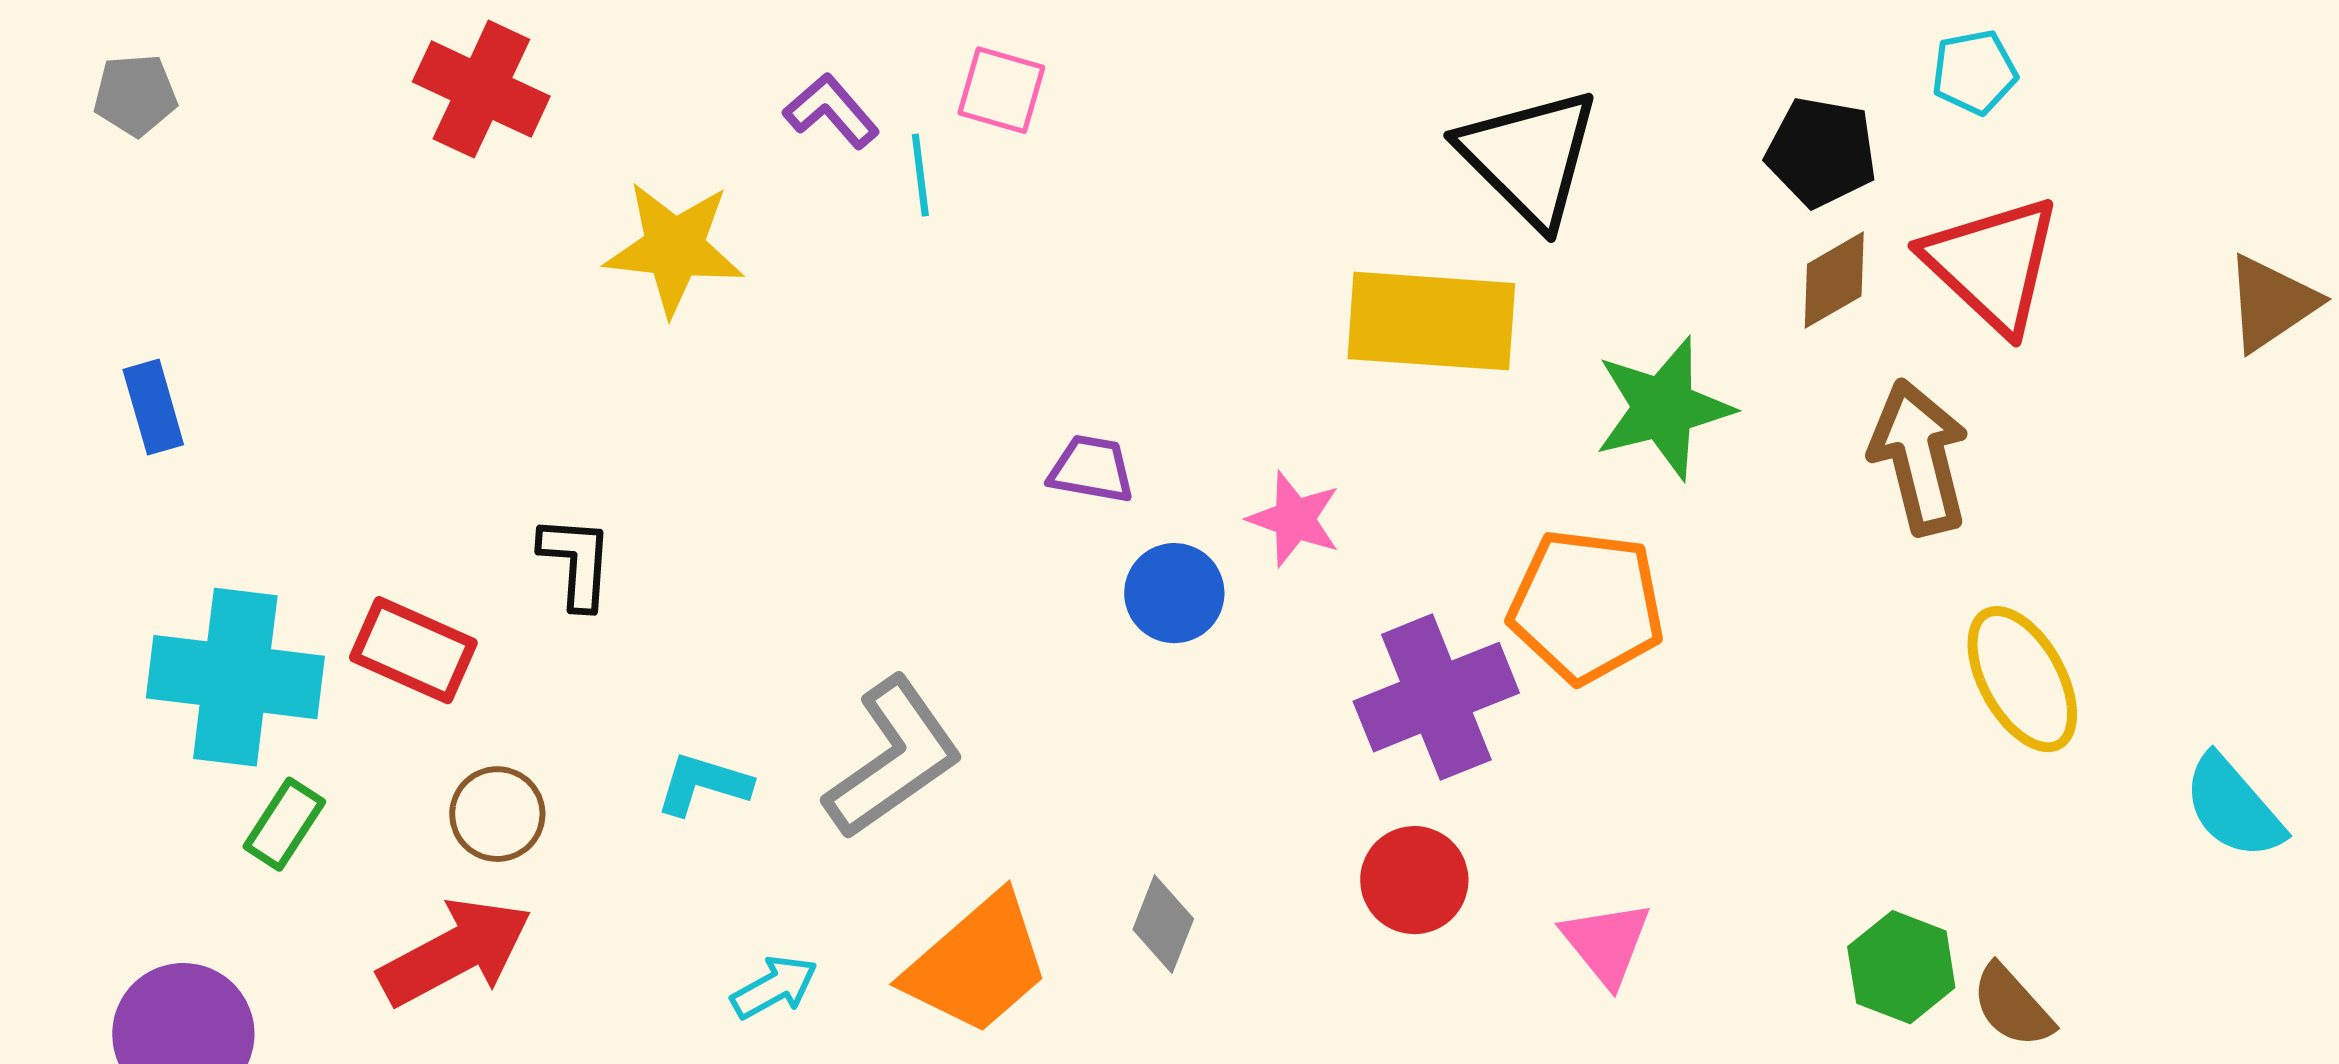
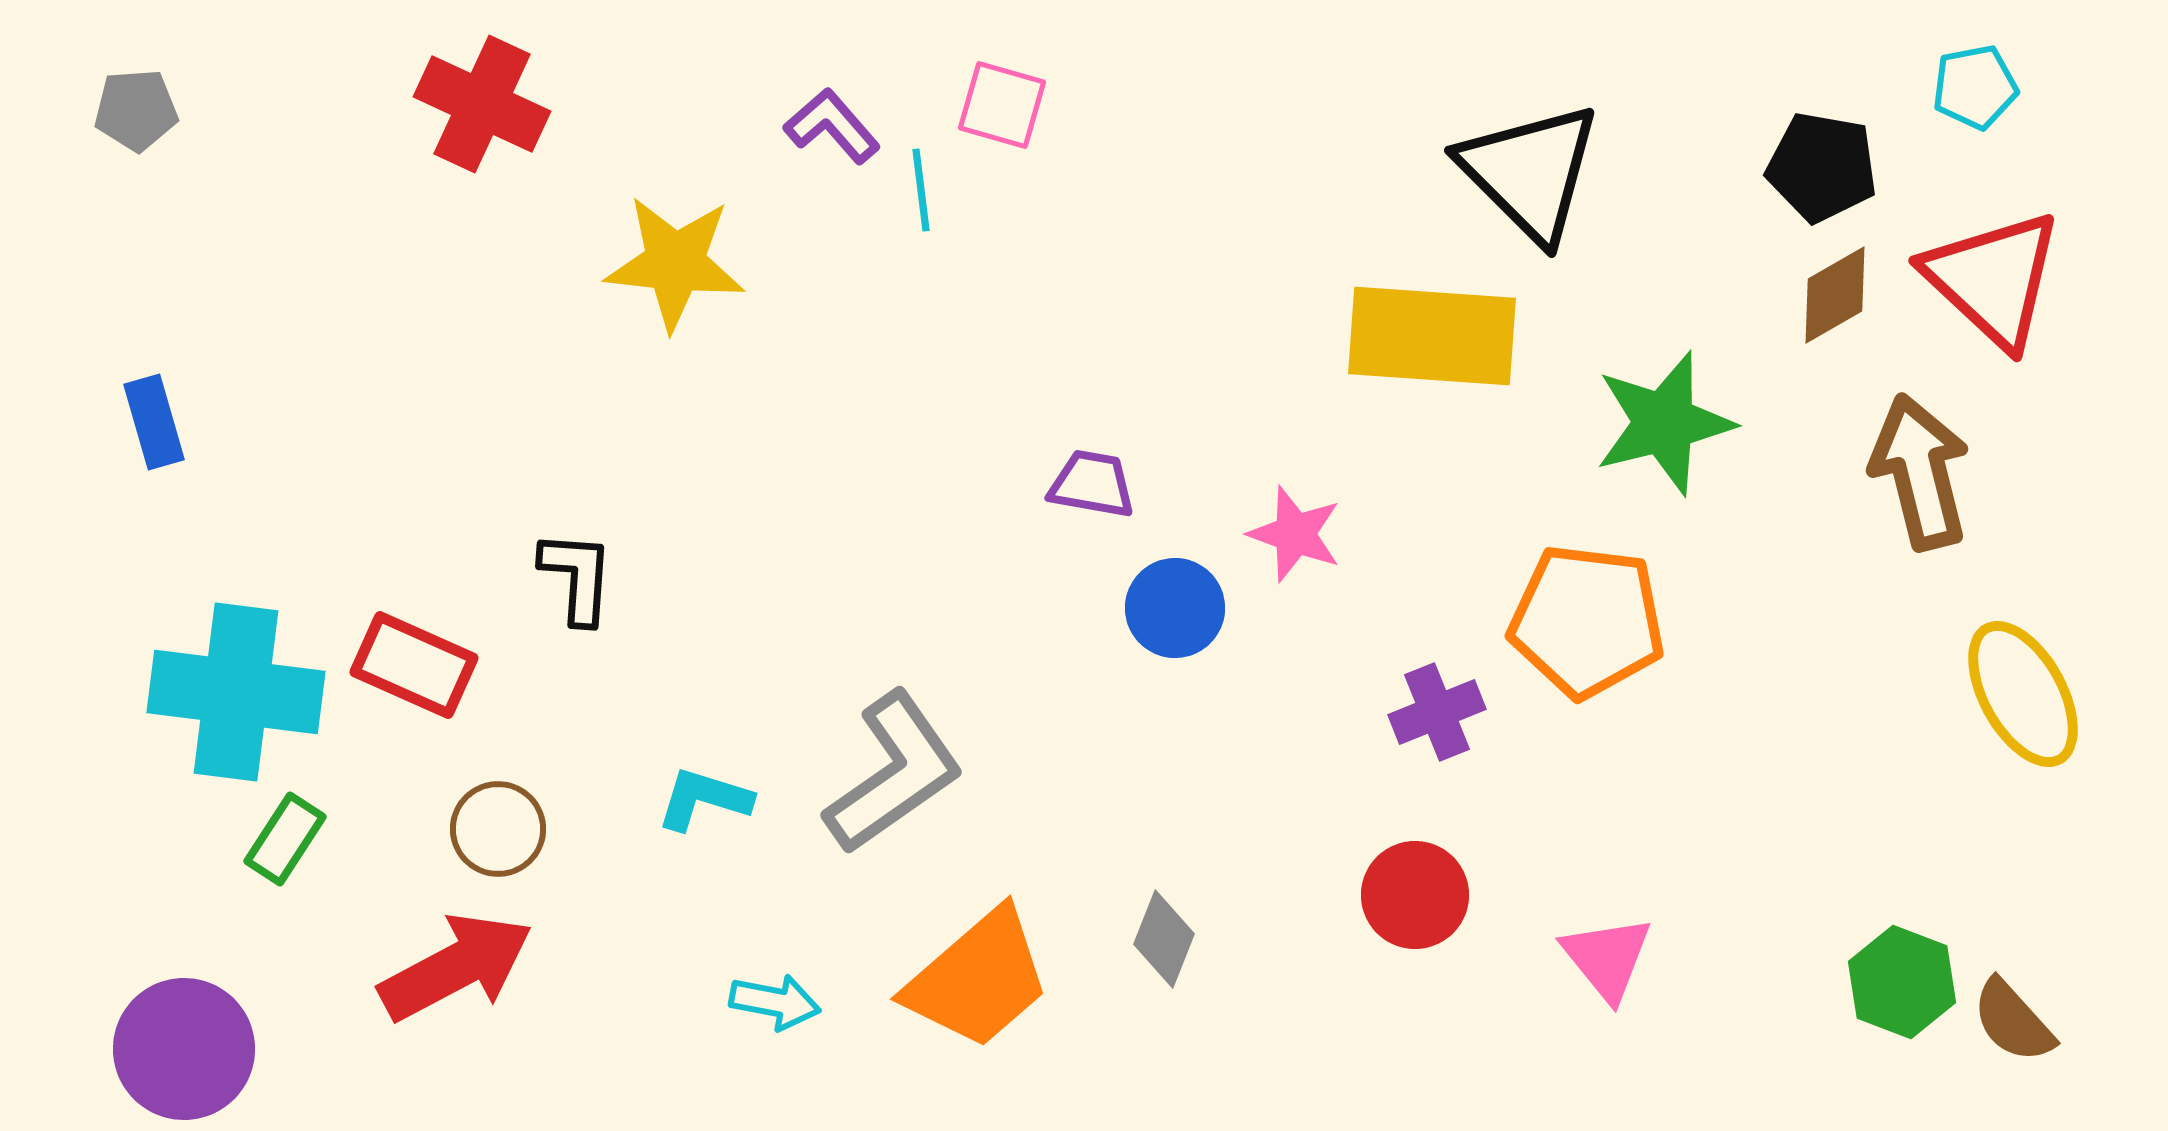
purple cross: (1436, 697) -> (1437, 712), size x0.6
cyan arrow: (774, 987) -> (775, 1002), turned 40

